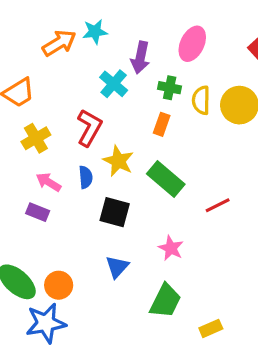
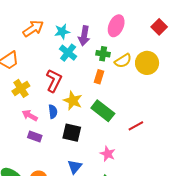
cyan star: (95, 32) -> (62, 32), moved
yellow semicircle: (201, 100) -> (123, 61), turned -120
purple rectangle: (38, 212) -> (35, 137), moved

